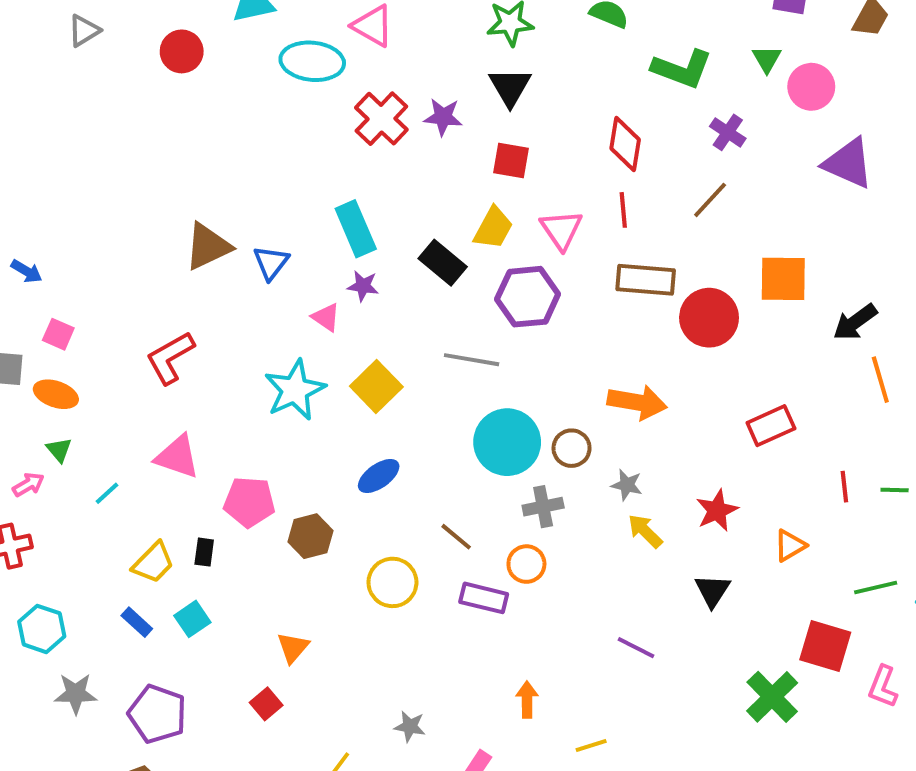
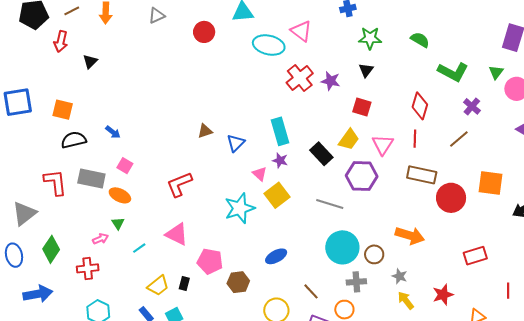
black triangle: (510, 87) -> (366, 70), size x0.7
brown triangle: (208, 247) -> (205, 131), size x0.6
yellow square: (376, 386) -> (277, 195), moved

